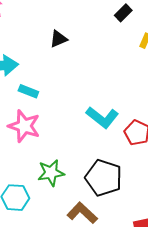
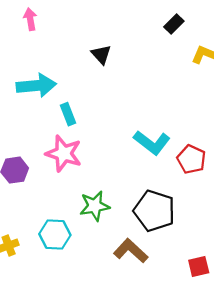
black triangle: (59, 39) -> (101, 54), turned -48
cyan rectangle: (28, 91) -> (68, 114), turned 48

